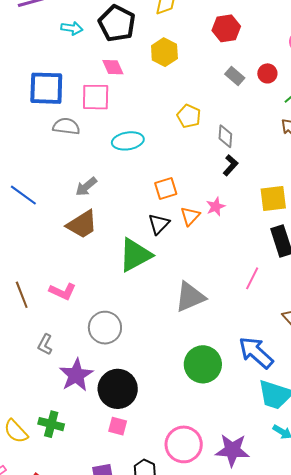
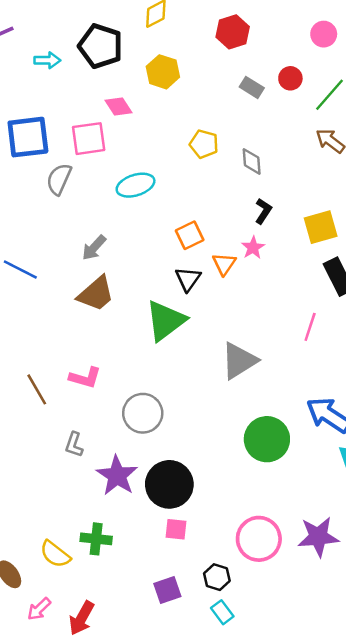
pink diamond: (113, 67) -> (118, 107), moved
gray semicircle: (66, 126) -> (59, 179), turned -64
black L-shape: (230, 165) -> (263, 211), moved

